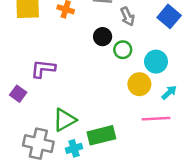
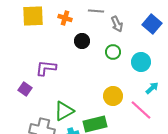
black circle: (103, 37) -> (82, 41), moved
yellow circle: (139, 84) -> (113, 96), moved
pink line: (156, 119) -> (141, 110), turned 45

